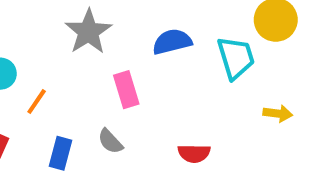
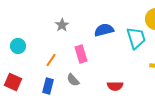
gray star: (88, 32) -> (62, 25), size x0.6
orange line: (37, 101) -> (51, 60), moved

